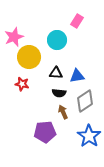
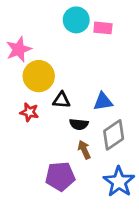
pink rectangle: (77, 21) -> (103, 28), turned 64
cyan circle: (57, 40) -> (76, 20), moved
black triangle: (56, 73) -> (61, 100), moved

